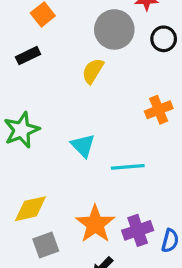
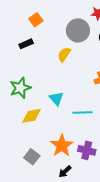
yellow diamond: (30, 209) -> (32, 116), moved
purple cross: (138, 230) -> (87, 150), turned 30
gray square: (46, 245) -> (32, 157), turned -35

